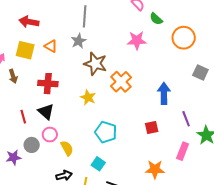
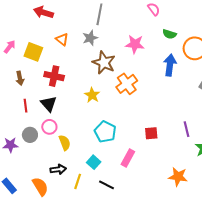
green semicircle: (156, 19) -> (169, 34), moved, turned -32
pink star: (137, 40) -> (135, 44), moved
yellow square: (25, 50) -> (33, 52), moved
brown arrow: (13, 76) -> (20, 78), moved
blue arrow: (164, 93) -> (170, 65), moved
pink rectangle: (183, 151) -> (128, 158), moved
orange star: (155, 169) -> (178, 177), moved

